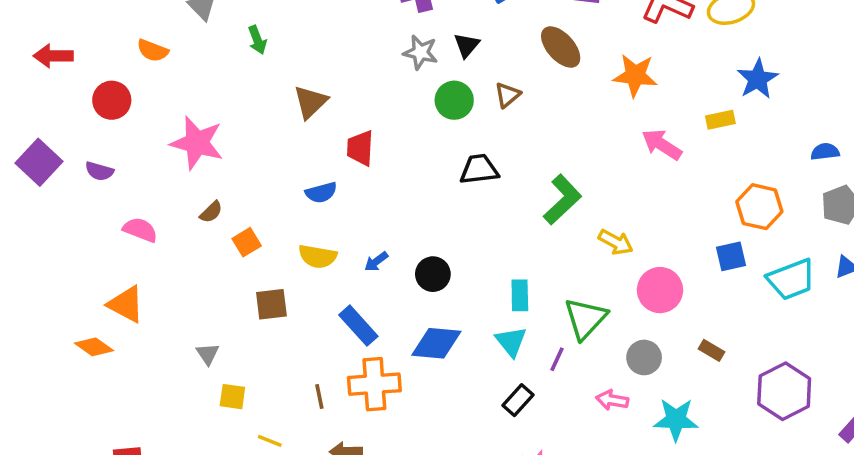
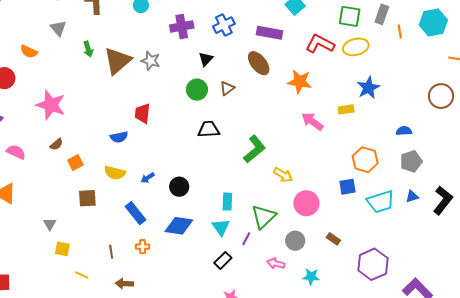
gray star: (420, 52) -> (151, 61), moved
brown triangle: (310, 102) -> (118, 61), moved, size x1.4
orange cross: (374, 384) -> (143, 247), size x0.5
cyan star: (676, 420) -> (311, 277), size x0.7

